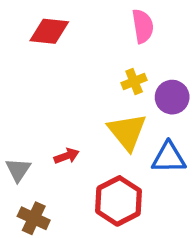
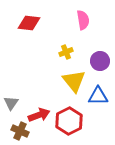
yellow cross: (134, 82) -> (66, 52), moved
red arrow: (67, 156) -> (39, 115), moved, size x1.5

